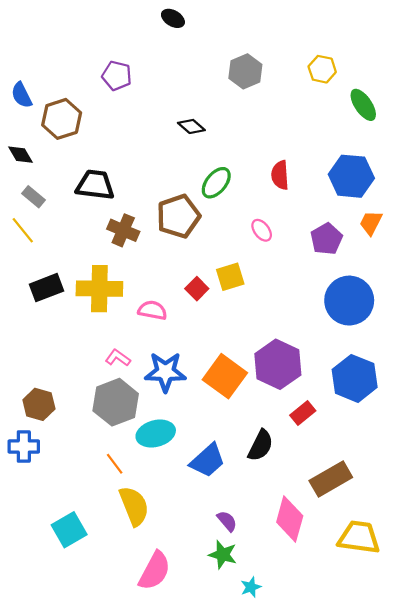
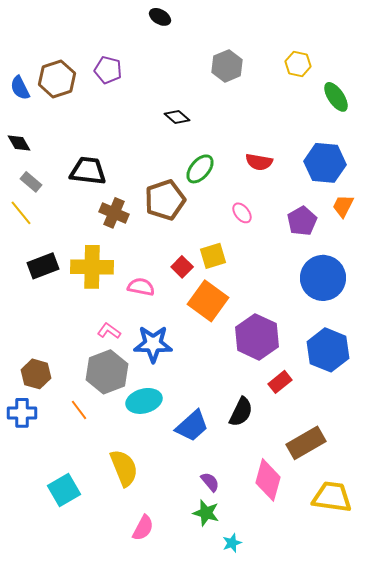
brown hexagon: (62, 119) -> (57, 79), moved
red semicircle: (280, 175) -> (259, 162), turned -76
orange square: (225, 376) -> (208, 301), moved
orange line: (115, 464) -> (79, 410), moved
pink semicircle: (155, 571) -> (143, 528), size x0.7

